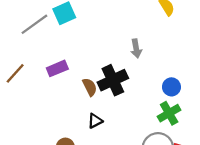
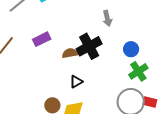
brown semicircle: (90, 87) -> (70, 53), turned -70
blue circle: (171, 87) -> (131, 49), moved

